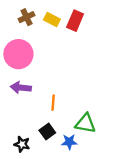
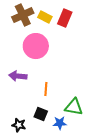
brown cross: (27, 17) -> (23, 15), size x1.5
pink circle: (18, 54) -> (36, 46), moved
black square: (47, 131) -> (41, 114), turned -32

